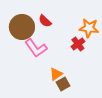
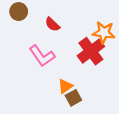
brown circle: (22, 27) -> (19, 12), moved, size x0.6
red cross: (78, 44) -> (91, 51), size x1.6

